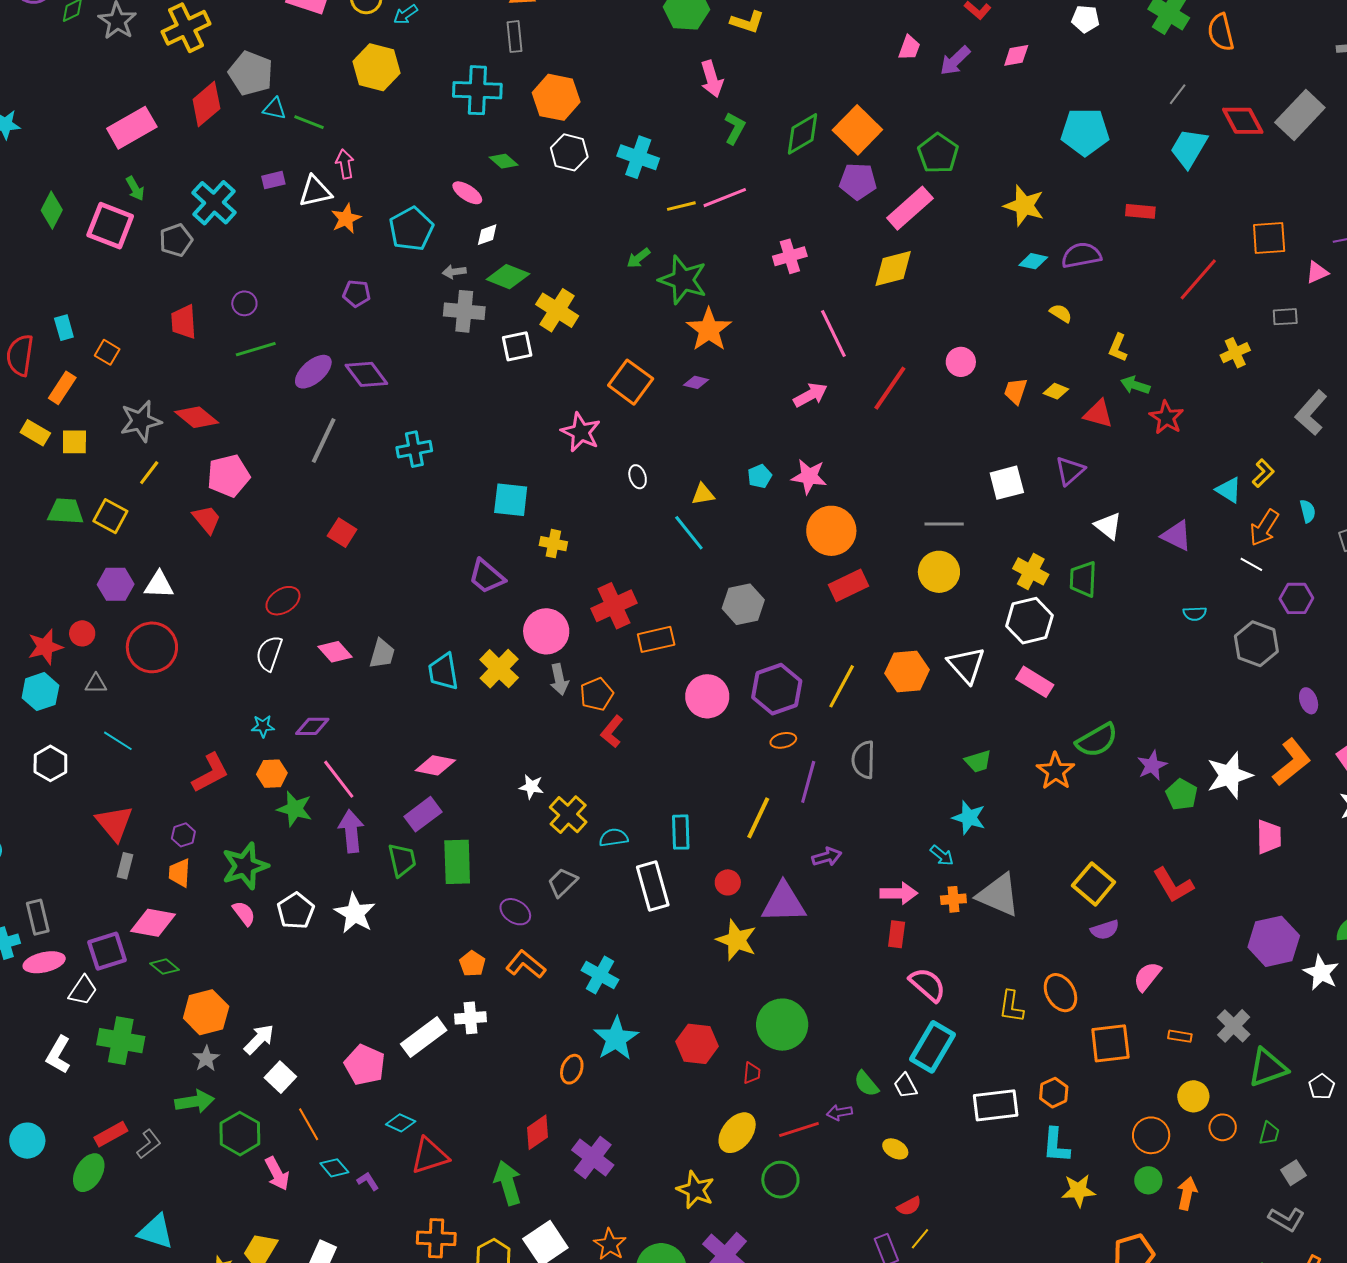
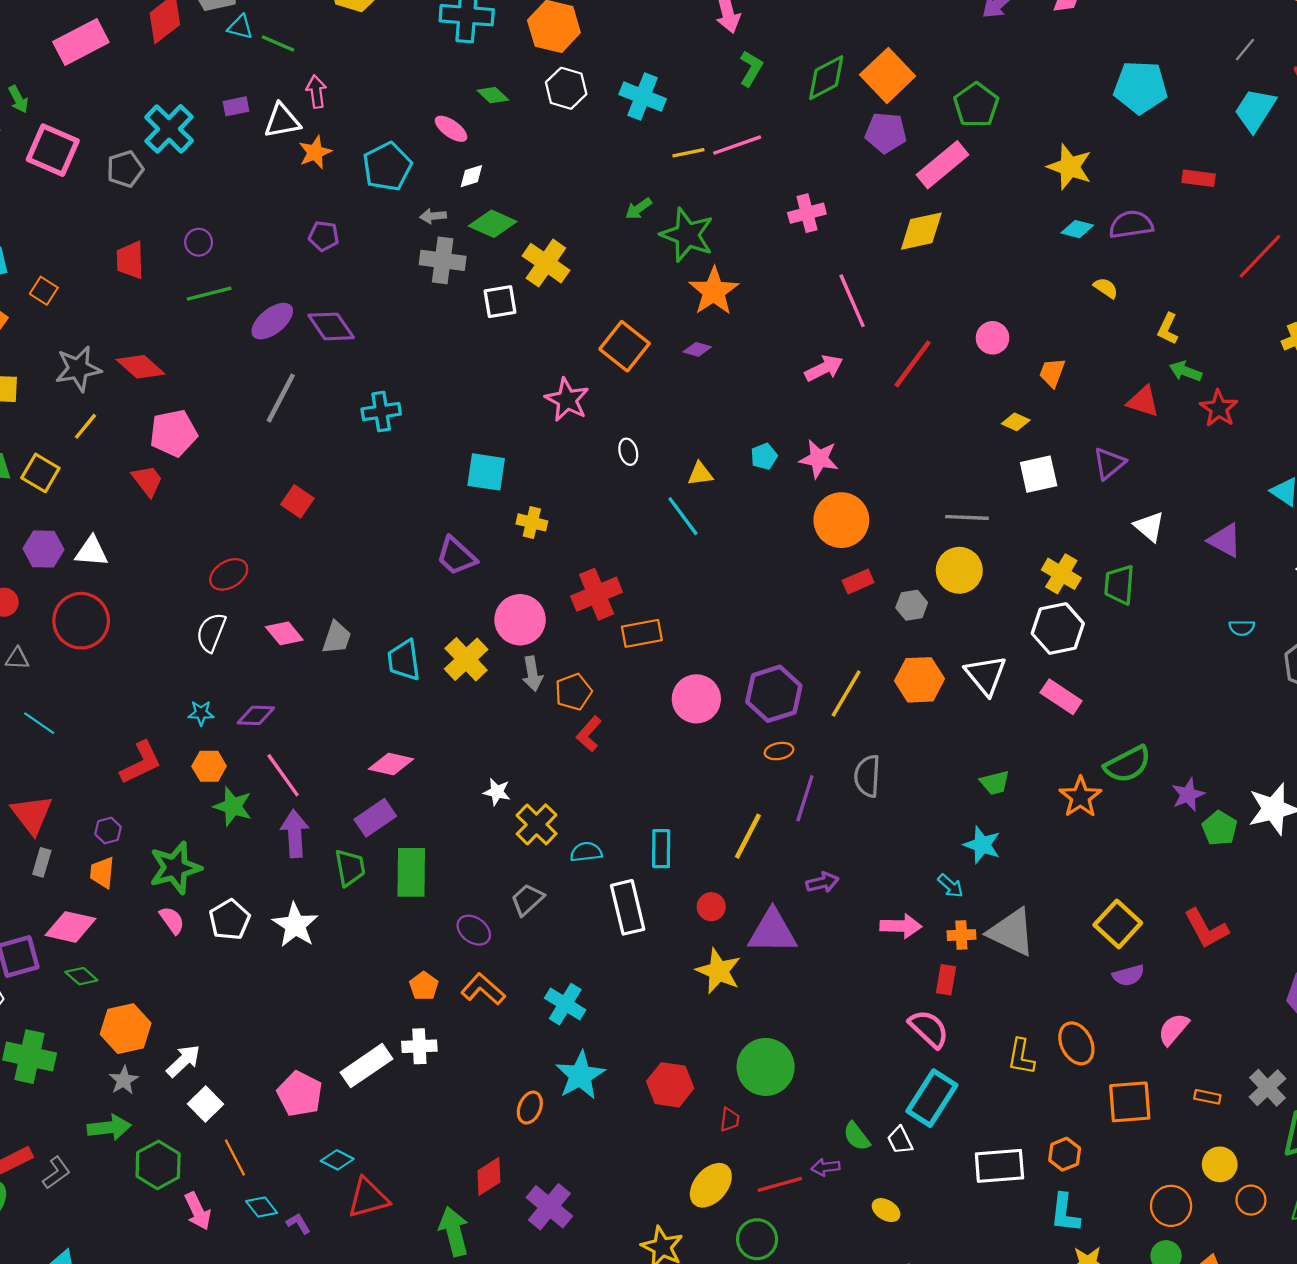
green arrow: (135, 189) -> (18, 99), moved
yellow diamond: (1056, 391) -> (1016, 422), moved
red rectangle: (848, 585) -> (858, 582), size x0.7
gray hexagon: (743, 604) -> (912, 605), moved, size x0.7
red rectangle: (897, 934) -> (946, 980), moved

